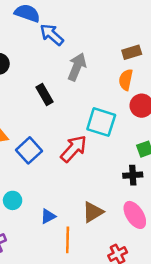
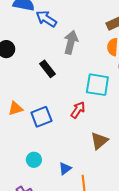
red arrow: (74, 149) -> (78, 110), size x0.7
blue square: (29, 150) -> (41, 117), turned 30
brown triangle: (93, 212) -> (99, 141), moved

